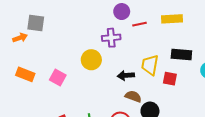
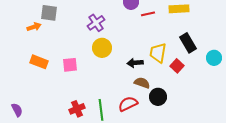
purple cross: (111, 38) -> (96, 23), moved, turned -30
black rectangle: (181, 54) -> (188, 43), turned 54
pink square: (58, 78) -> (70, 65), turned -35
red square: (170, 79) -> (177, 66), turned 32

